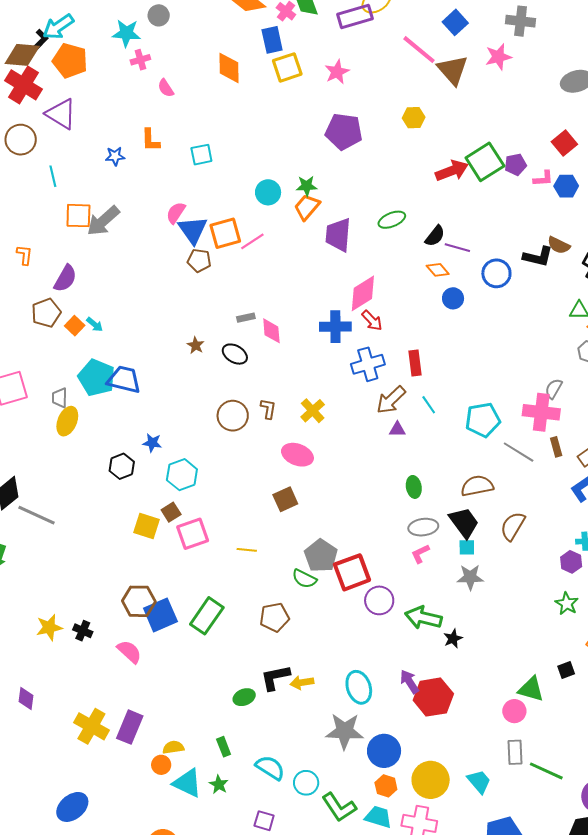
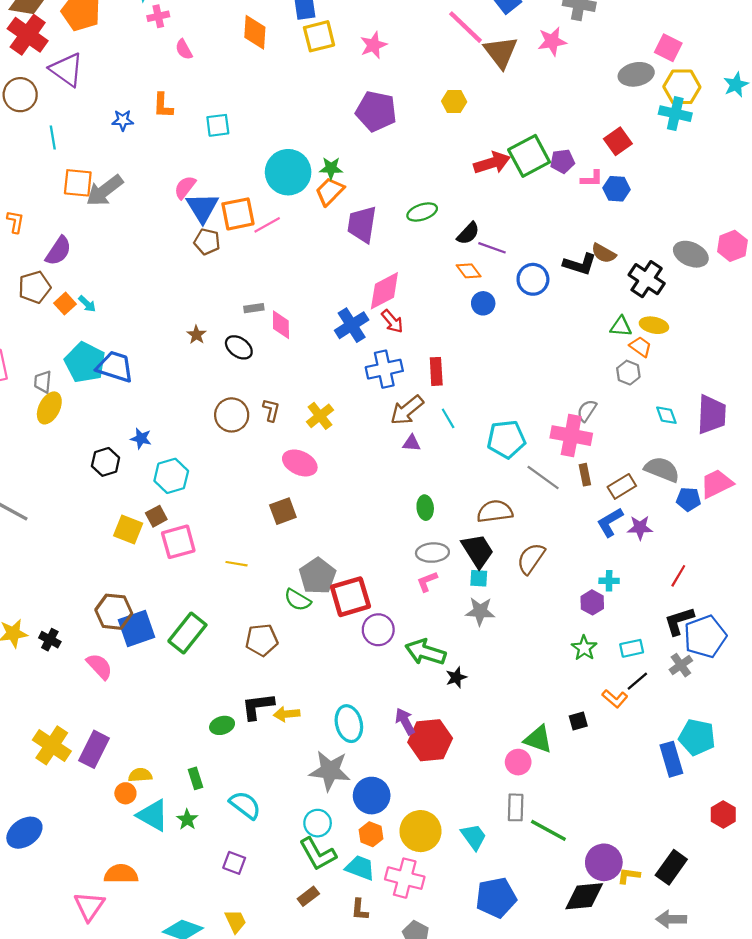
cyan circle: (268, 192) -> (288, 172), size x1.6
blue cross: (335, 327) -> (352, 325), turned -36
cyan circle: (306, 783) -> (318, 823), moved

